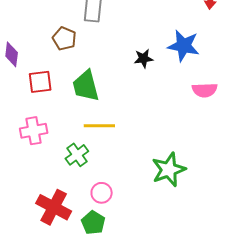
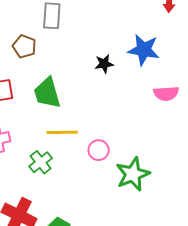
pink circle: (102, 193) -> (99, 150), moved

